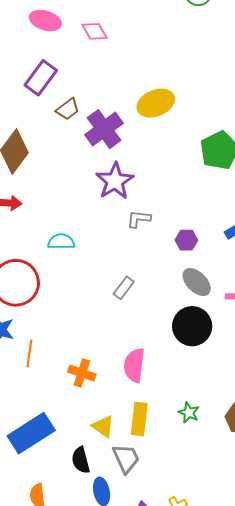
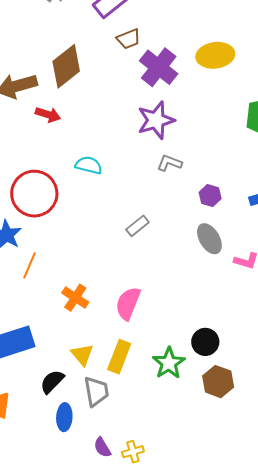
purple cross: (104, 129) -> (159, 67), turned -30
black circle: (192, 326) -> (205, 342), moved, size x0.7
green star: (189, 413) -> (169, 363), size x1.5
black semicircle: (81, 460) -> (52, 382), turned 44

